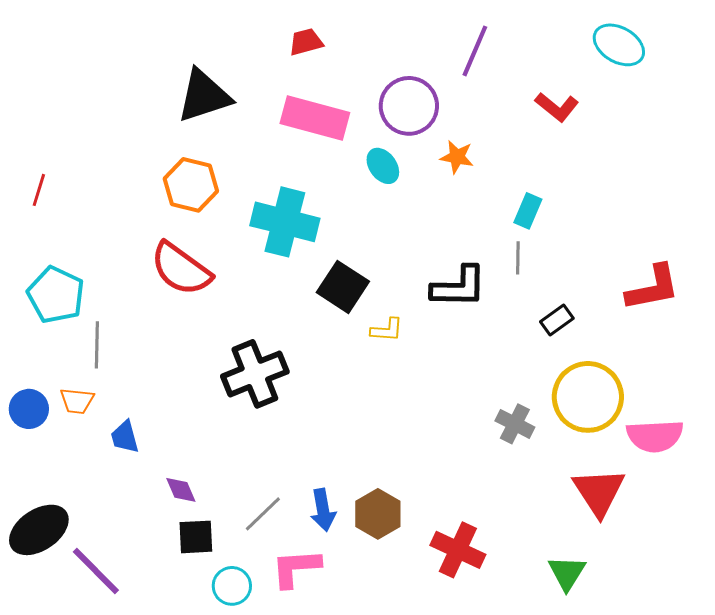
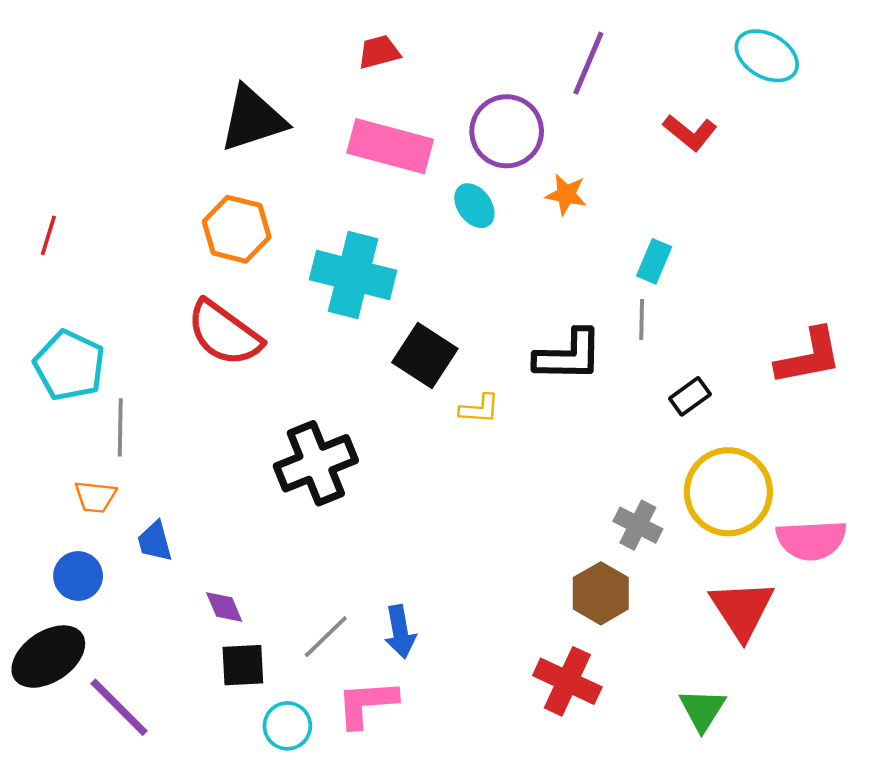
blue circle: (29, 409) -> (78, 576), moved
brown hexagon: (378, 514) -> (601, 593), moved

